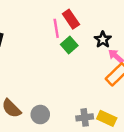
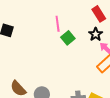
red rectangle: (71, 19) -> (99, 14), moved

